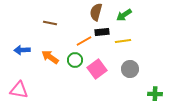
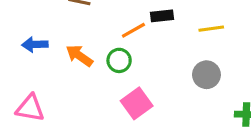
yellow line: (123, 41) -> (211, 29), moved
pink square: (97, 69) -> (137, 103), moved

